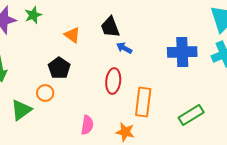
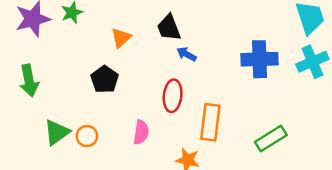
orange triangle: (72, 35) -> (121, 38), turned 42
orange circle: (45, 93) -> (87, 136), moved
pink semicircle: (87, 125) -> (141, 132), moved

